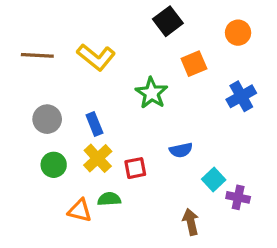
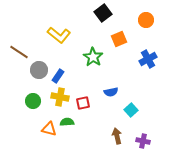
brown line: (37, 55) -> (19, 52), moved, turned 30
gray circle: (47, 119) -> (39, 70), moved
blue rectangle: (94, 124) -> (58, 76), turned 56
yellow cross: (98, 158) -> (60, 97), turned -36
purple cross: (238, 197) -> (143, 141), moved

